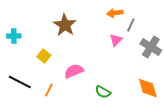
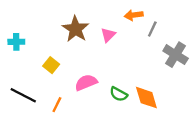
pink triangle: (116, 40) -> (108, 35), moved
orange diamond: (148, 88) -> (146, 98), moved
green semicircle: (103, 92) -> (119, 94), moved

